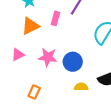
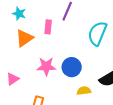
pink triangle: (18, 55) -> (13, 79), moved

